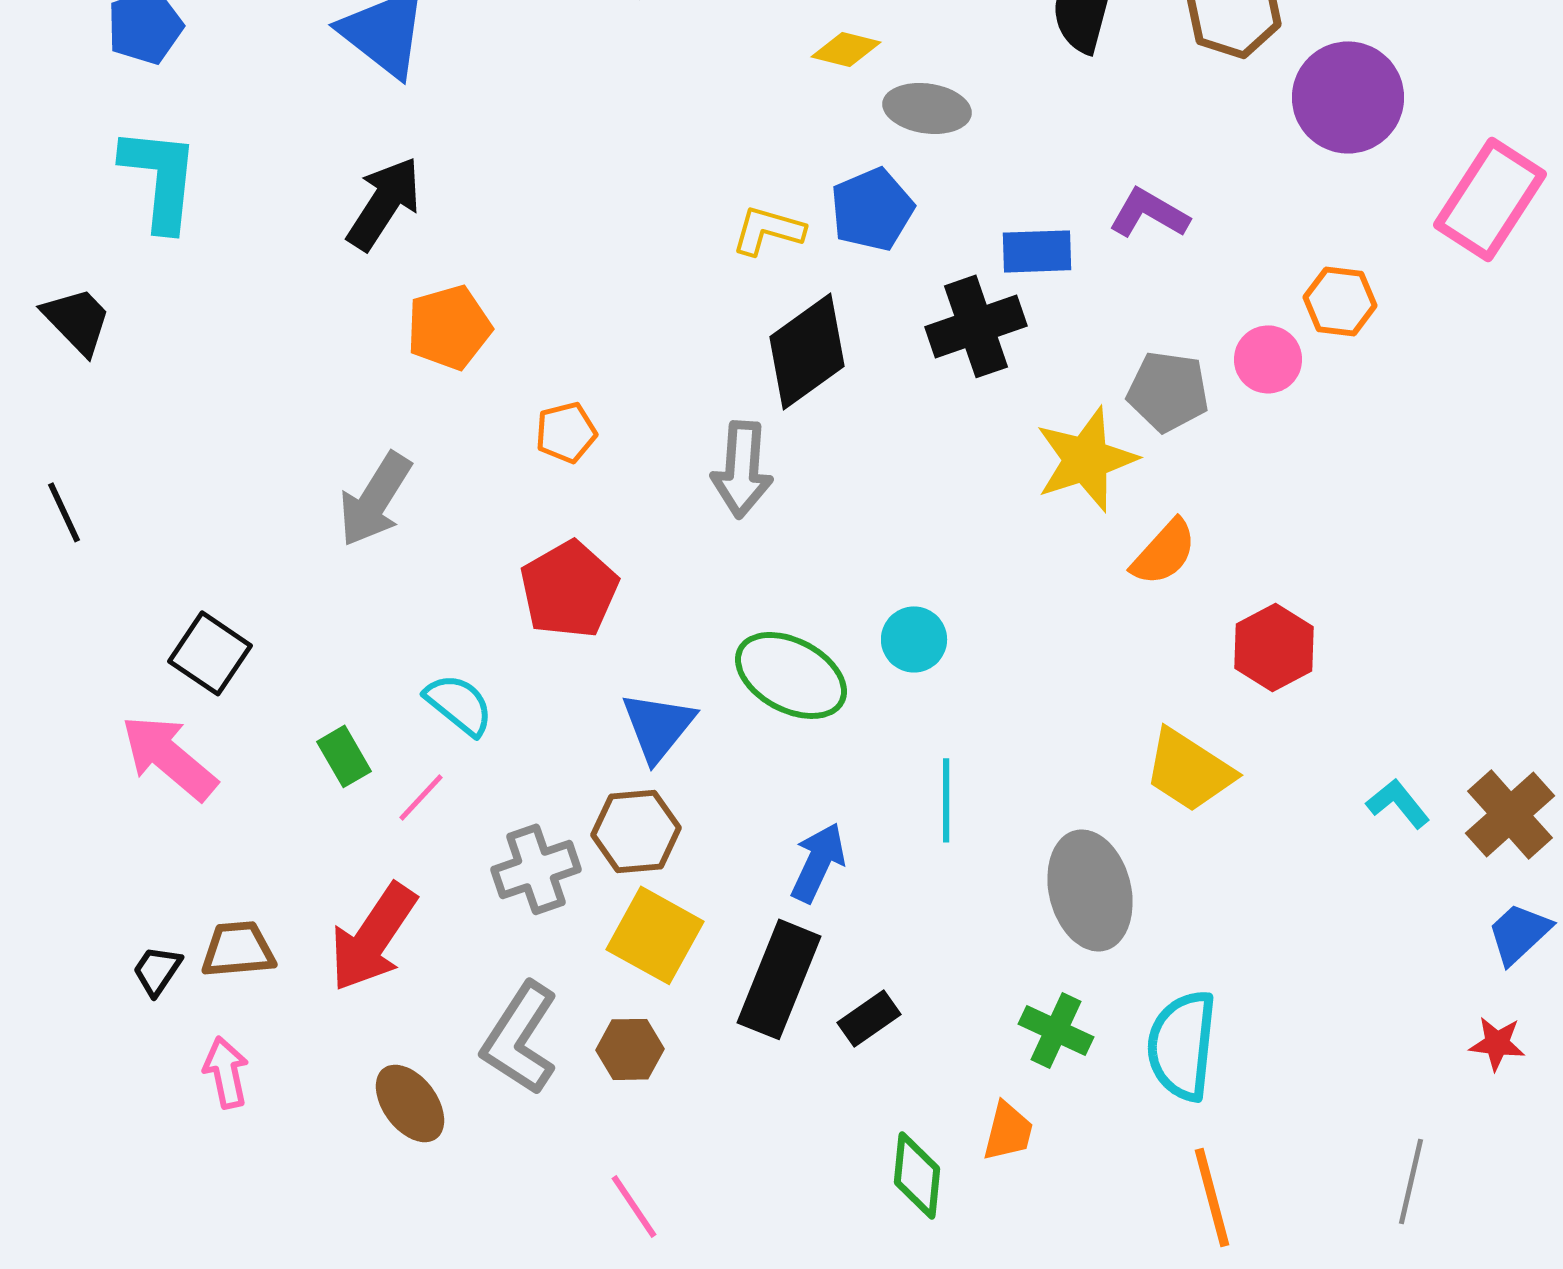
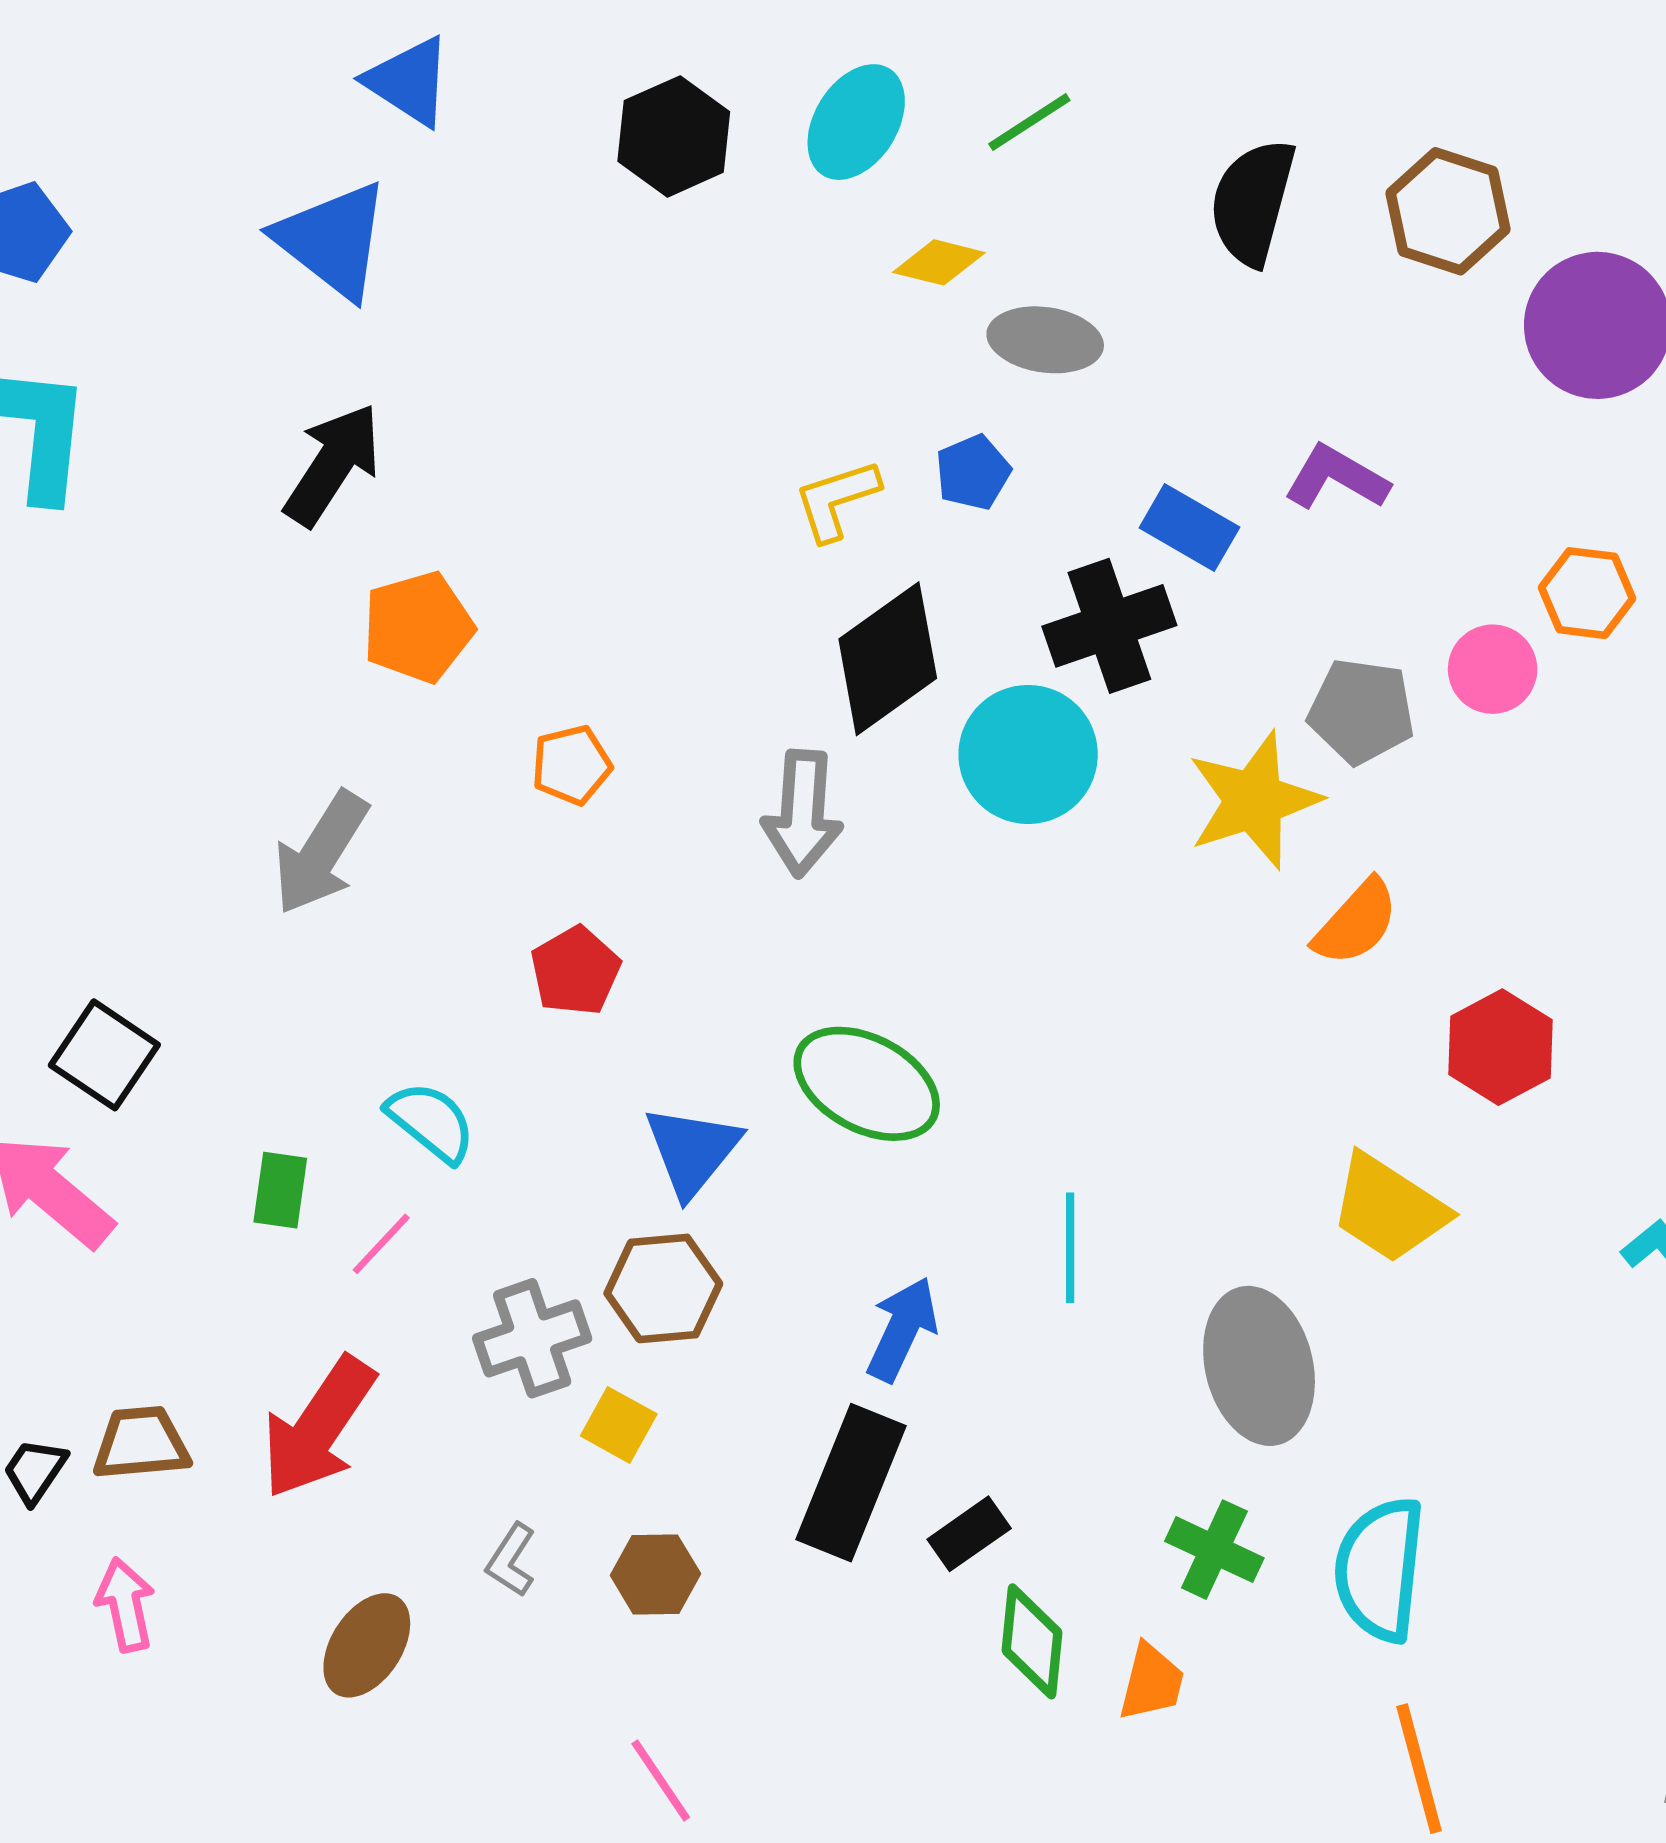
blue pentagon: (872, 209) -> (973, 472), size x0.7
yellow L-shape: (768, 230) -> (837, 500), turned -34
blue rectangle: (1037, 251) -> (1189, 527), turned 32
red pentagon: (569, 589) -> (575, 971), size x0.7
cyan circle: (914, 639) -> (1028, 754), moved, size x1.6
green rectangle: (344, 756) -> (280, 1190), turned 38
yellow square: (655, 935) -> (619, 1425), moved, size x0.6
gray L-shape: (520, 1038) -> (511, 1560), size x0.5
brown ellipse: (410, 1103) -> (367, 1645), turned 70
green diamond: (917, 1175) -> (1032, 1641), moved

